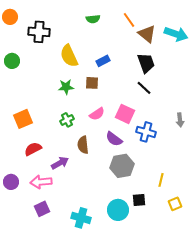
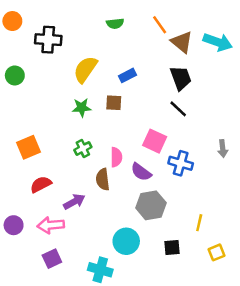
yellow semicircle: (69, 56) -> (85, 69), turned 60
pink semicircle: (97, 114) -> (116, 157), moved, turned -56
cyan circle: (118, 210) -> (126, 241), moved

